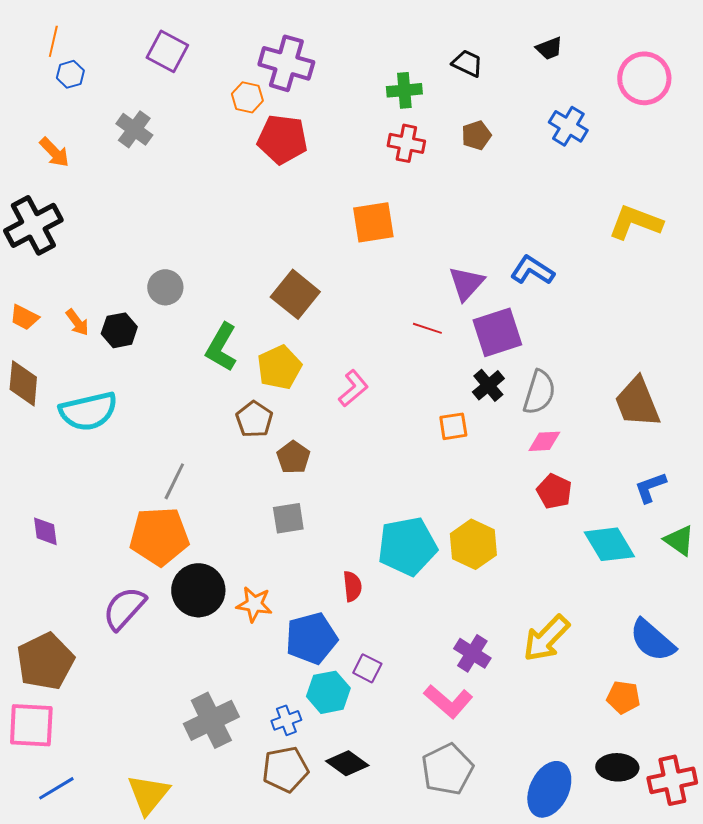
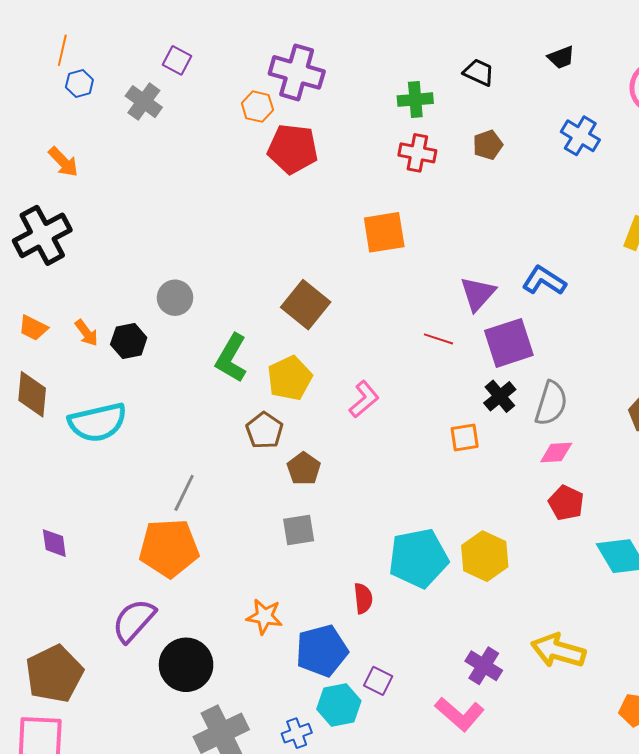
purple square: (167, 51) -> (177, 60), size x0.7
gray cross: (134, 129) -> (144, 102), moved
black circle: (198, 590) -> (186, 665), moved
yellow arrow: (546, 638) -> (558, 651), turned 62

